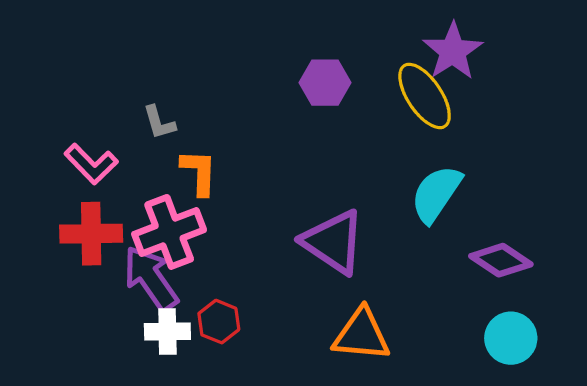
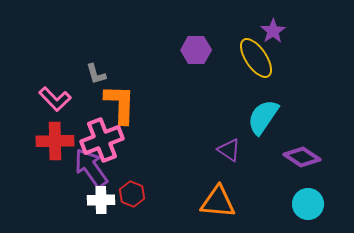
purple star: (453, 51) -> (273, 31), size x0.7
orange L-shape: (199, 172) -> (120, 104), size x1.4
purple triangle: (333, 242) -> (229, 150), moved, size x0.6

